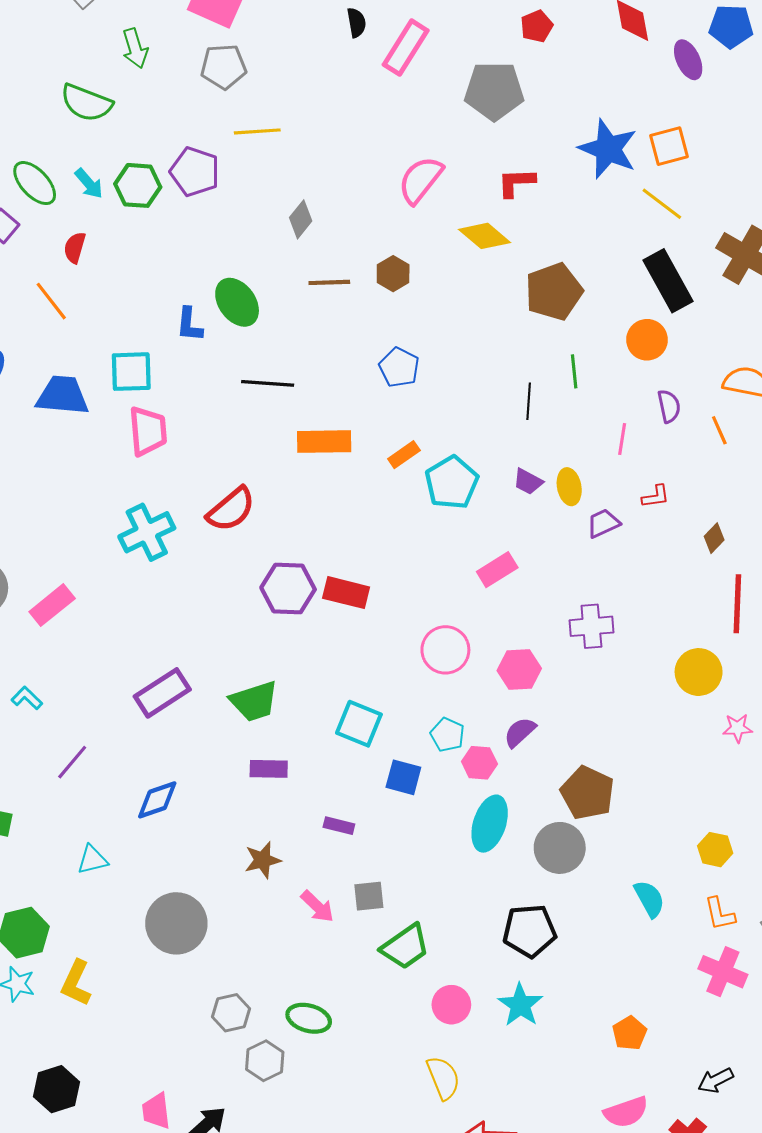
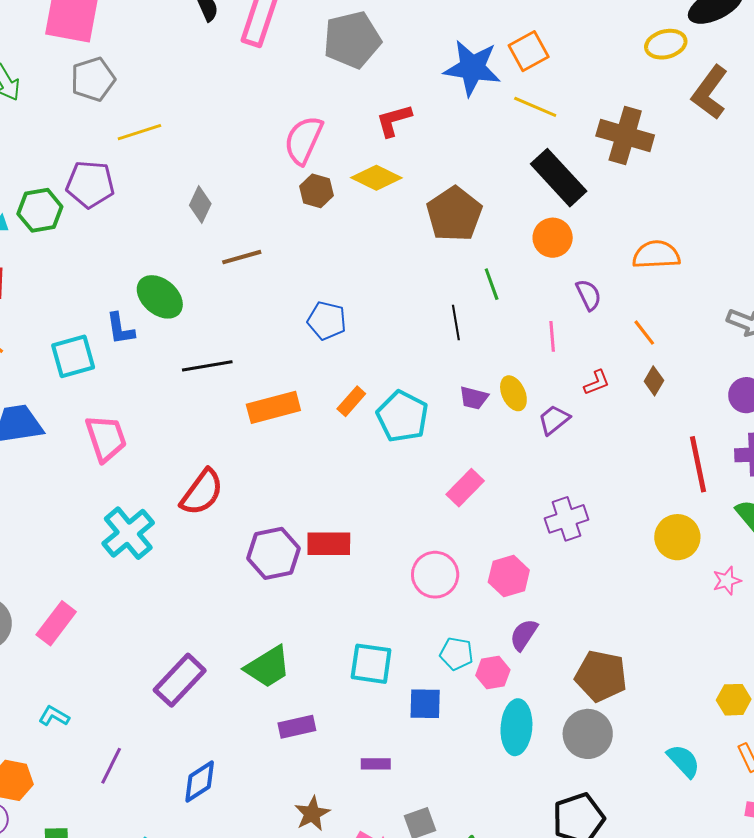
brown hexagon: (393, 274) -> (317, 191), moved
cyan square: (131, 372) -> (73, 356), moved
orange line: (719, 430) -> (644, 333), moved
brown diamond: (714, 538) -> (654, 381), moved

